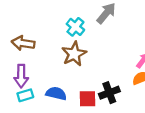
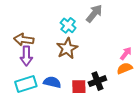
purple arrow: (21, 76) -> (26, 56), moved
cyan rectangle: (25, 95) -> (26, 84), size x1.5

